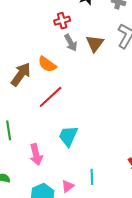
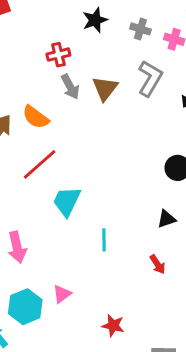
cyan trapezoid: (68, 136) -> (67, 201), moved
cyan line: (92, 177) -> (104, 240), moved

